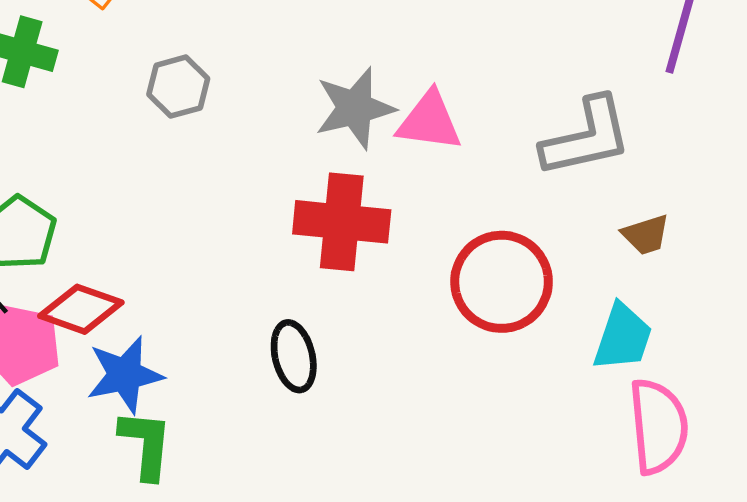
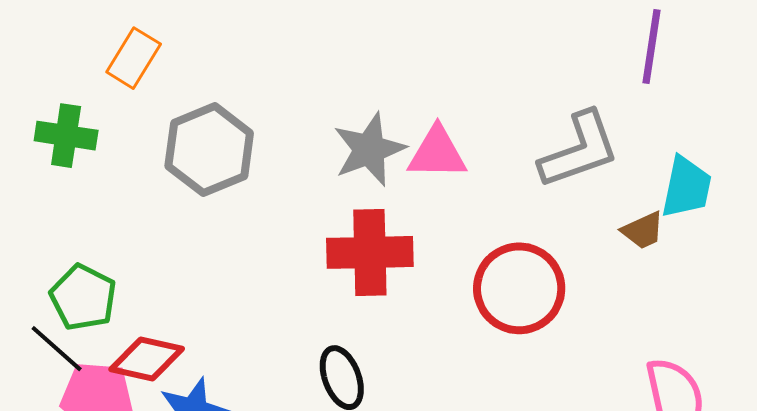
gray hexagon: (178, 87) -> (209, 150), size x1.6
cyan trapezoid: (623, 337) -> (686, 187), moved

